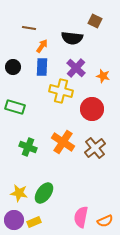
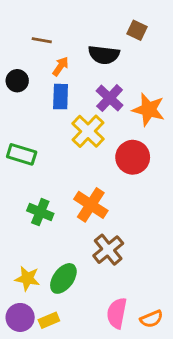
black circle: (13, 67) -> (17, 81), moved
orange star: (103, 76) -> (149, 110), size x1.6
yellow cross: (61, 91) -> (88, 131), turned 30
brown cross: (95, 148) -> (108, 250), moved

